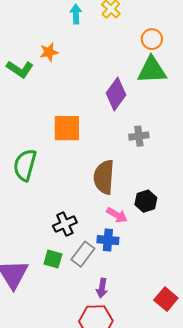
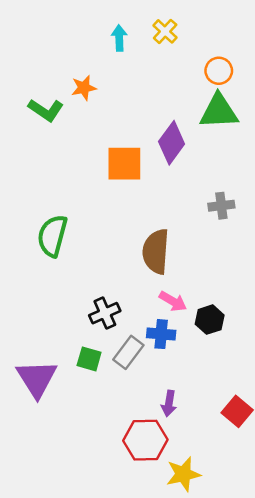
orange square: (67, 128) -> (124, 164), moved
gray cross: (139, 136) -> (221, 206), moved
black hexagon: (146, 201) -> (210, 320), moved
purple arrow: (102, 288) -> (169, 403), moved

